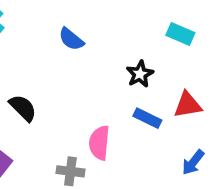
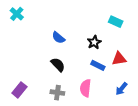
blue semicircle: (71, 39) -> (58, 38), moved
black semicircle: (23, 108) -> (58, 65), moved
pink semicircle: (99, 143) -> (85, 88), moved

